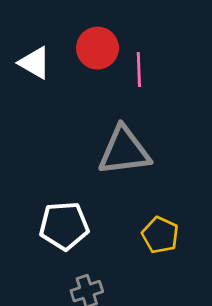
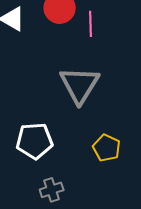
gray triangle: (124, 151) -> (80, 85), turned -51

